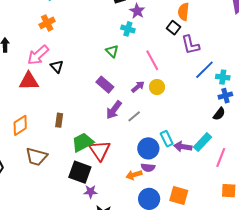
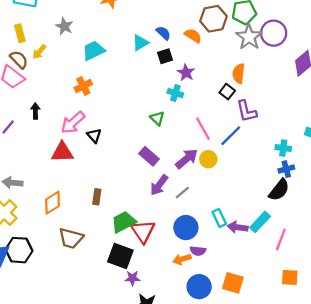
blue line: (204, 70) -> (231, 136), moved
purple arrow: (138, 87) -> (187, 159), size x1.5
black semicircle: (219, 114) -> (279, 190), size x1.5
blue circle: (148, 148) -> (186, 228), moved

